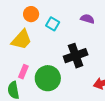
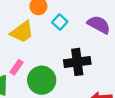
purple semicircle: (87, 19) -> (99, 25), size x1.5

